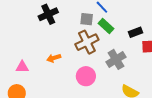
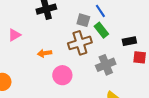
pink triangle: (22, 67) -> (14, 35), moved, turned -40
pink circle: (86, 76) -> (62, 75), moved

